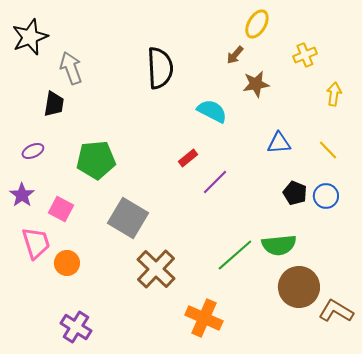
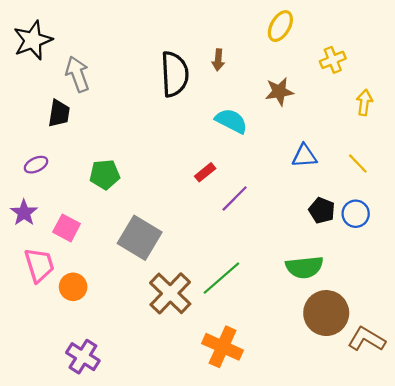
brown arrow: (235, 55) -> (218, 60), moved, turned -36
green pentagon: (96, 160) -> (105, 174), size x0.7
green line: (235, 255) -> (221, 278), moved

